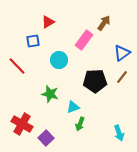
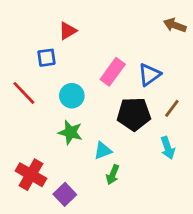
brown arrow: (104, 23) -> (175, 25), moved, turned -105
pink rectangle: (84, 40) -> (113, 72), moved
blue triangle: (122, 53) -> (149, 75), moved
cyan circle: (59, 60) -> (72, 96), moved
cyan arrow: (119, 133) -> (168, 148), moved

